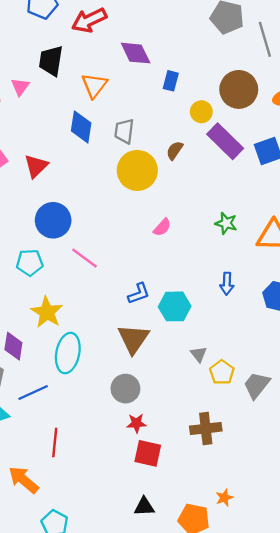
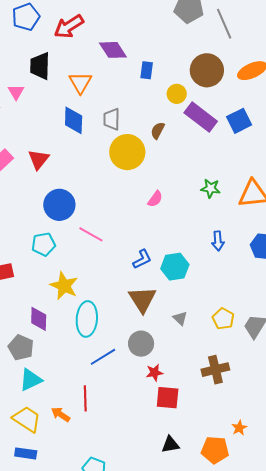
gray triangle: (199, 354) -> (180, 318), moved
blue line: (33, 393) -> (103, 357), moved
orange arrow: (24, 480) -> (61, 414), moved, size x0.7

